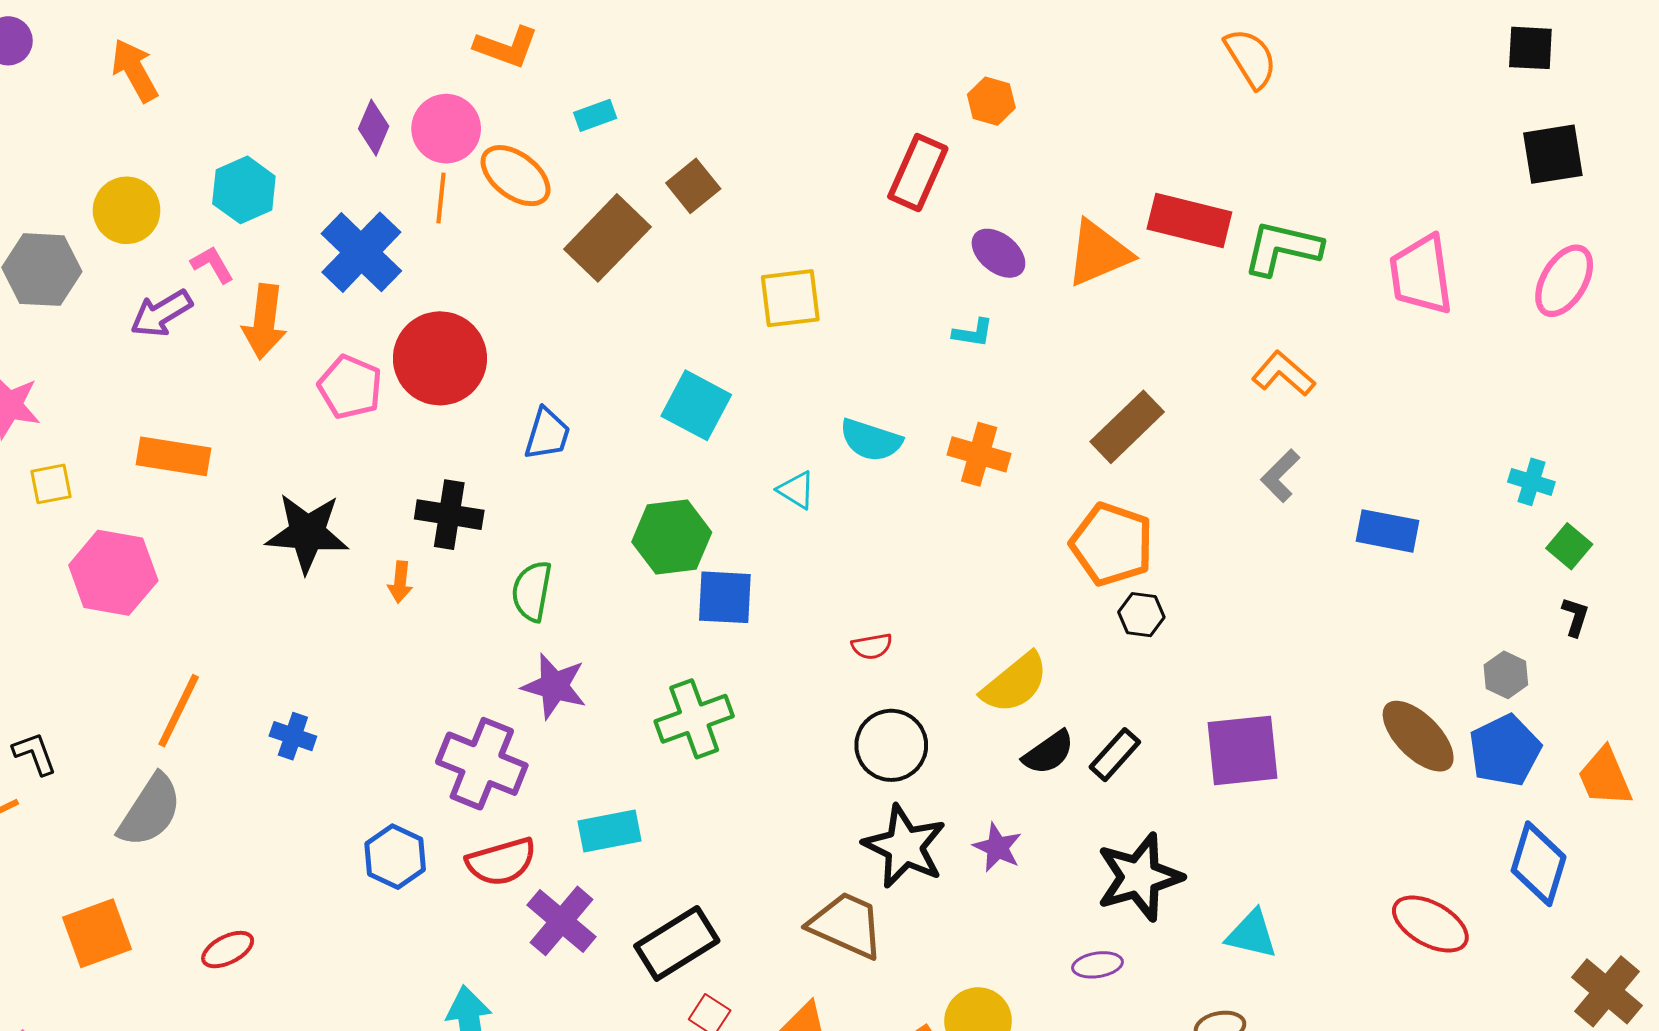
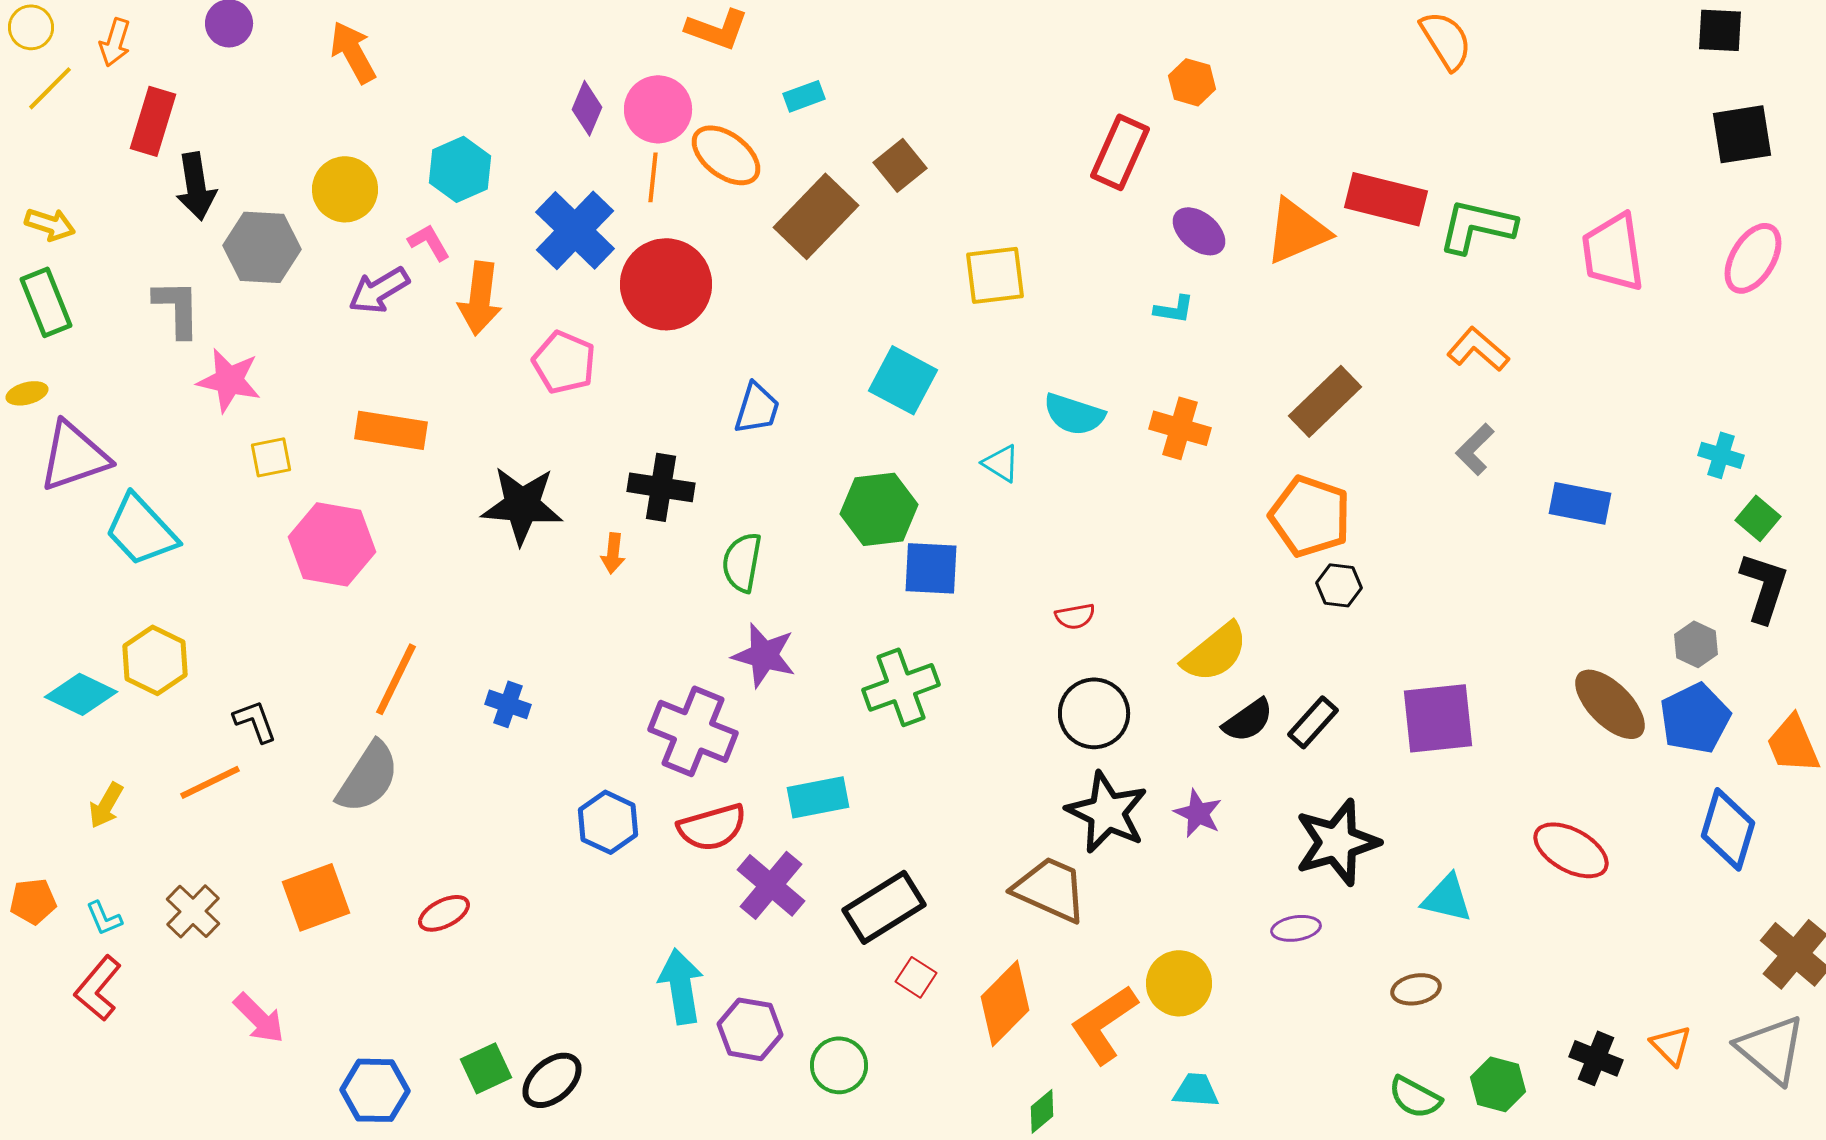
red circle: (440, 358) -> (666, 284), moved
black L-shape: (1575, 617) -> (1764, 587), size x1.8
red ellipse: (1430, 924) -> (1571, 850), moved

